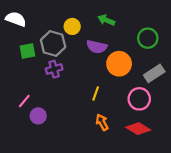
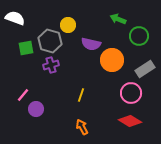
green arrow: (106, 20) -> (118, 19), moved
yellow line: (96, 94) -> (81, 95), moved
orange arrow: (102, 122) -> (82, 127), moved

